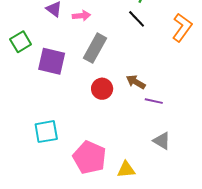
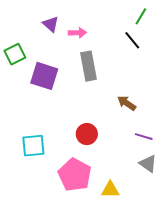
gray rectangle: (95, 48) -> (89, 66), turned -44
red circle: (102, 89) -> (87, 134), moved
purple line: (154, 101) -> (144, 137), moved

